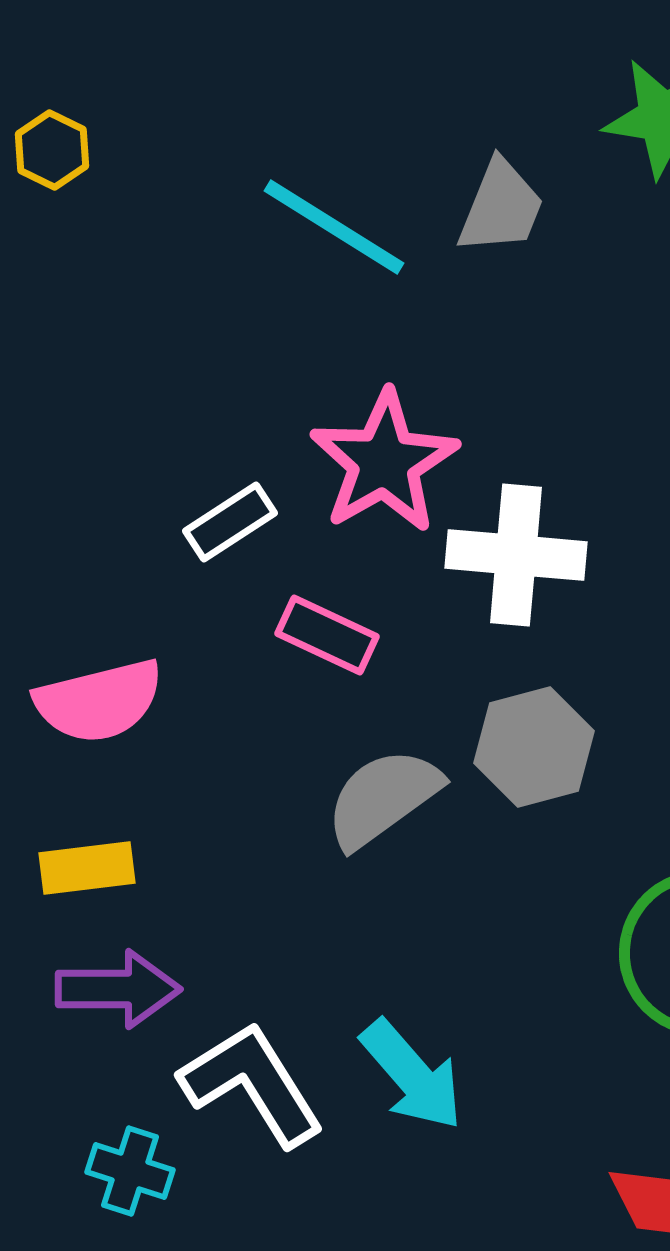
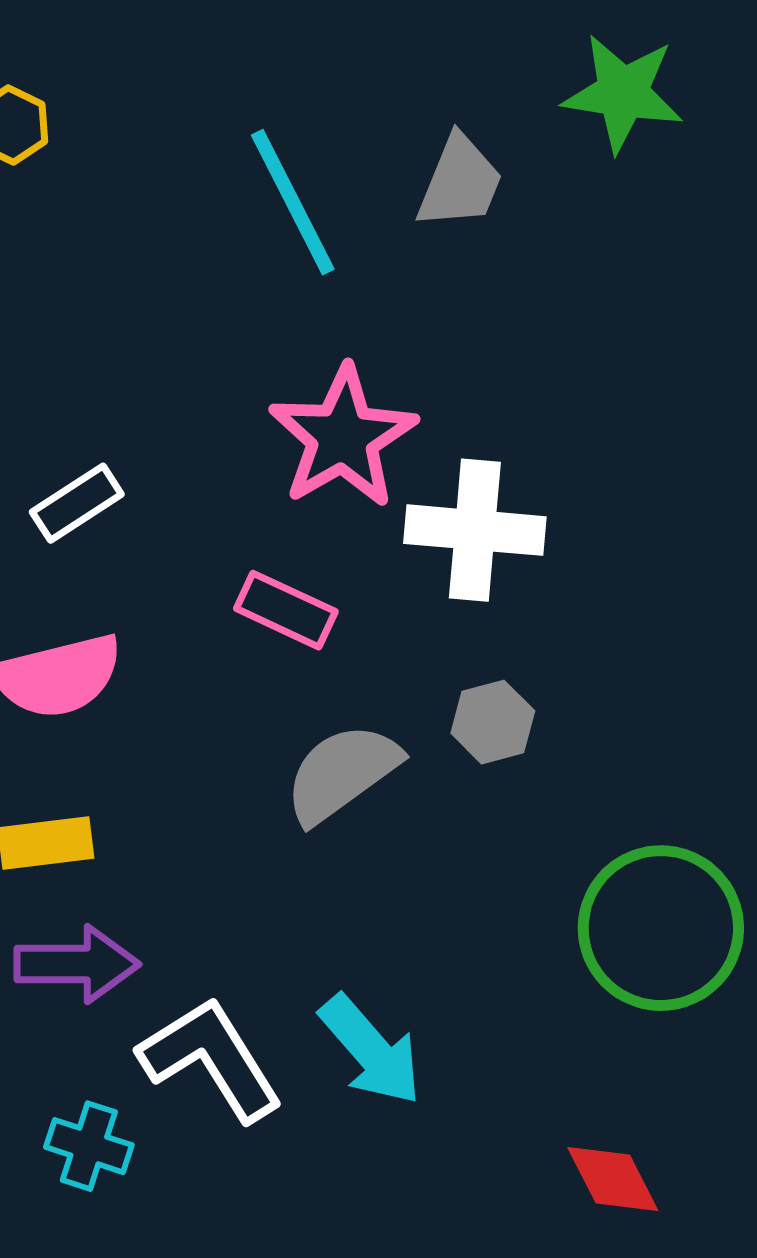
cyan line: (334, 227) -> (293, 202), turned 31
white rectangle: (230, 522) -> (77, 503), moved
gray hexagon: (534, 747) -> (493, 722), size x0.7

